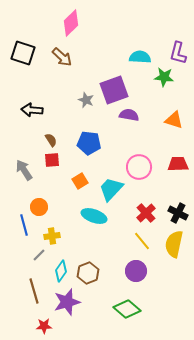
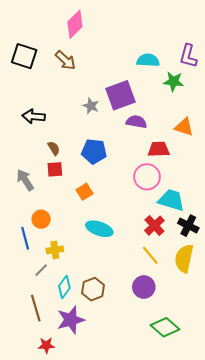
red trapezoid: (178, 164) -> (159, 149), moved
cyan trapezoid: (111, 189) -> (171, 200), moved, turned 64
green diamond: (127, 309) -> (165, 327), moved

